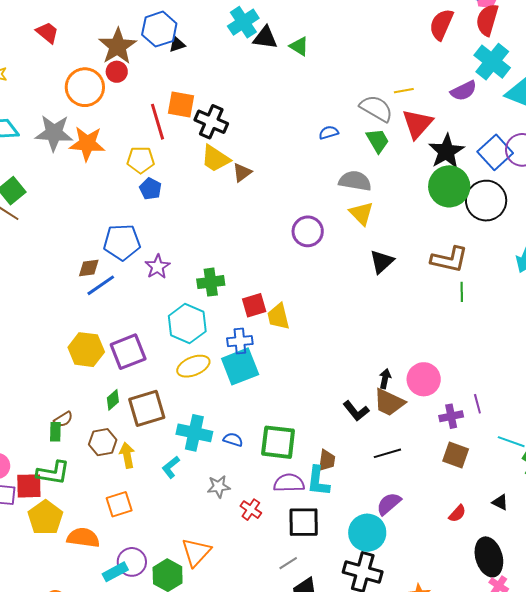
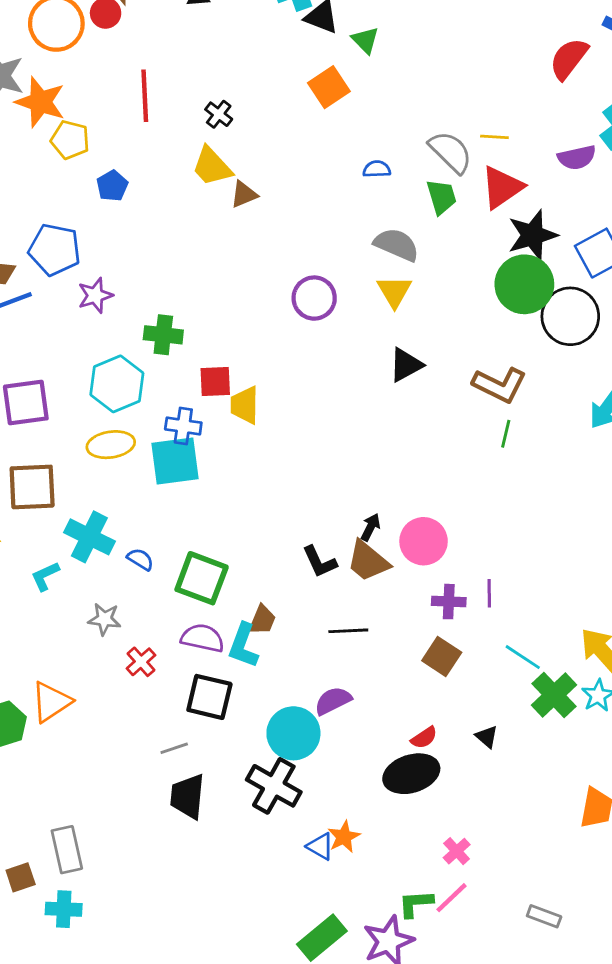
orange square: (181, 105) -> (329, 87), moved, turned 32
black cross: (211, 122) -> (219, 114), size x0.6
yellow pentagon: (141, 160) -> (70, 140), moved
black ellipse: (489, 557) -> (411, 774), moved, turned 75

